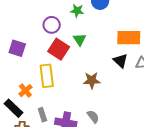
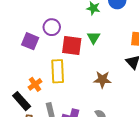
purple circle: (52, 25) -> (52, 27), moved
red square: (59, 49) -> (72, 45), turned -30

